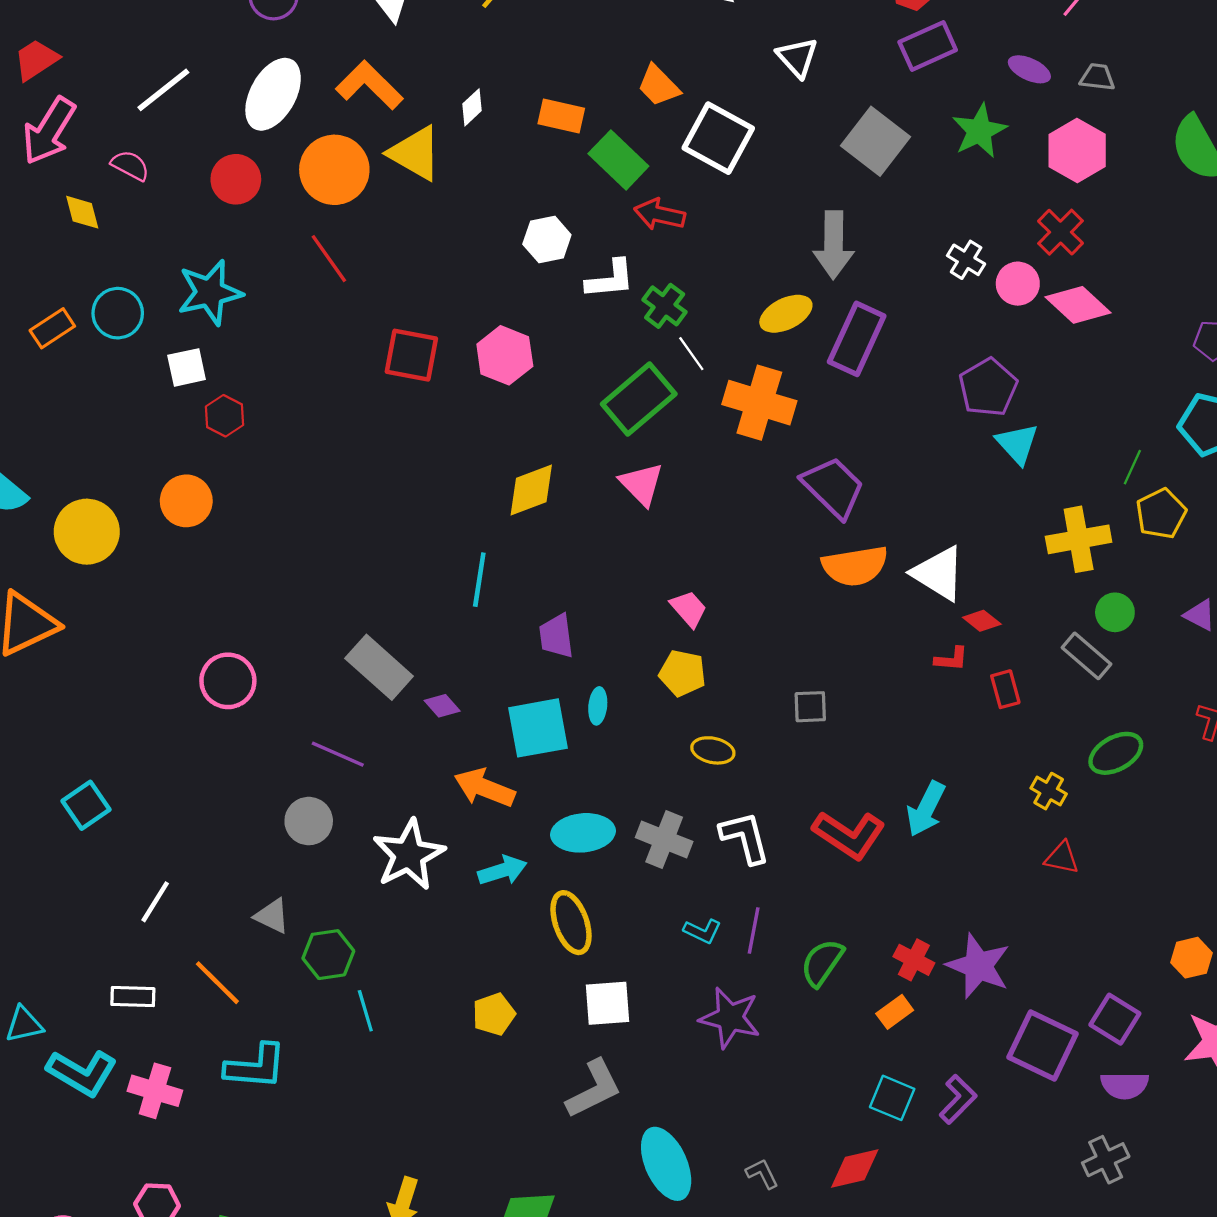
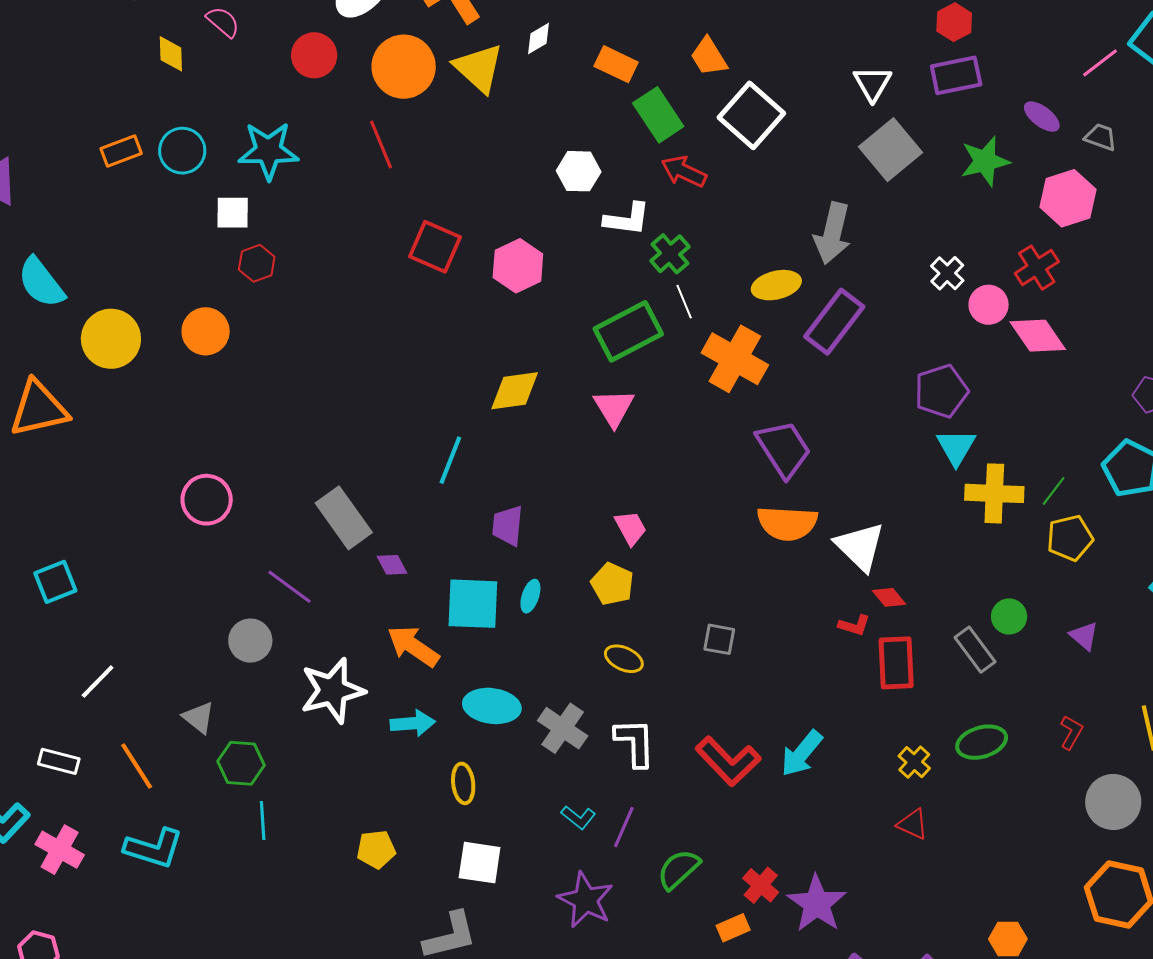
white triangle: (797, 57) -> (872, 83), moved
yellow cross: (1079, 539) -> (994, 493), moved
red rectangle: (1005, 689) -> (896, 663), size x1.6
yellow ellipse: (571, 923) -> (463, 783), size x0.7

